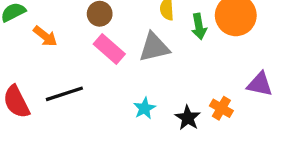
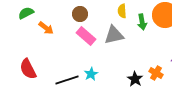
black line: (64, 94) -> (67, 80), moved
cyan star: (144, 108) -> (91, 74), moved

